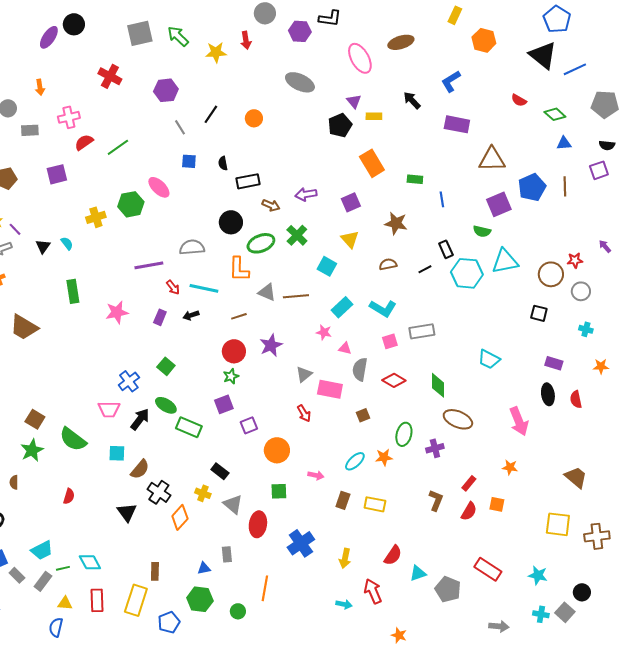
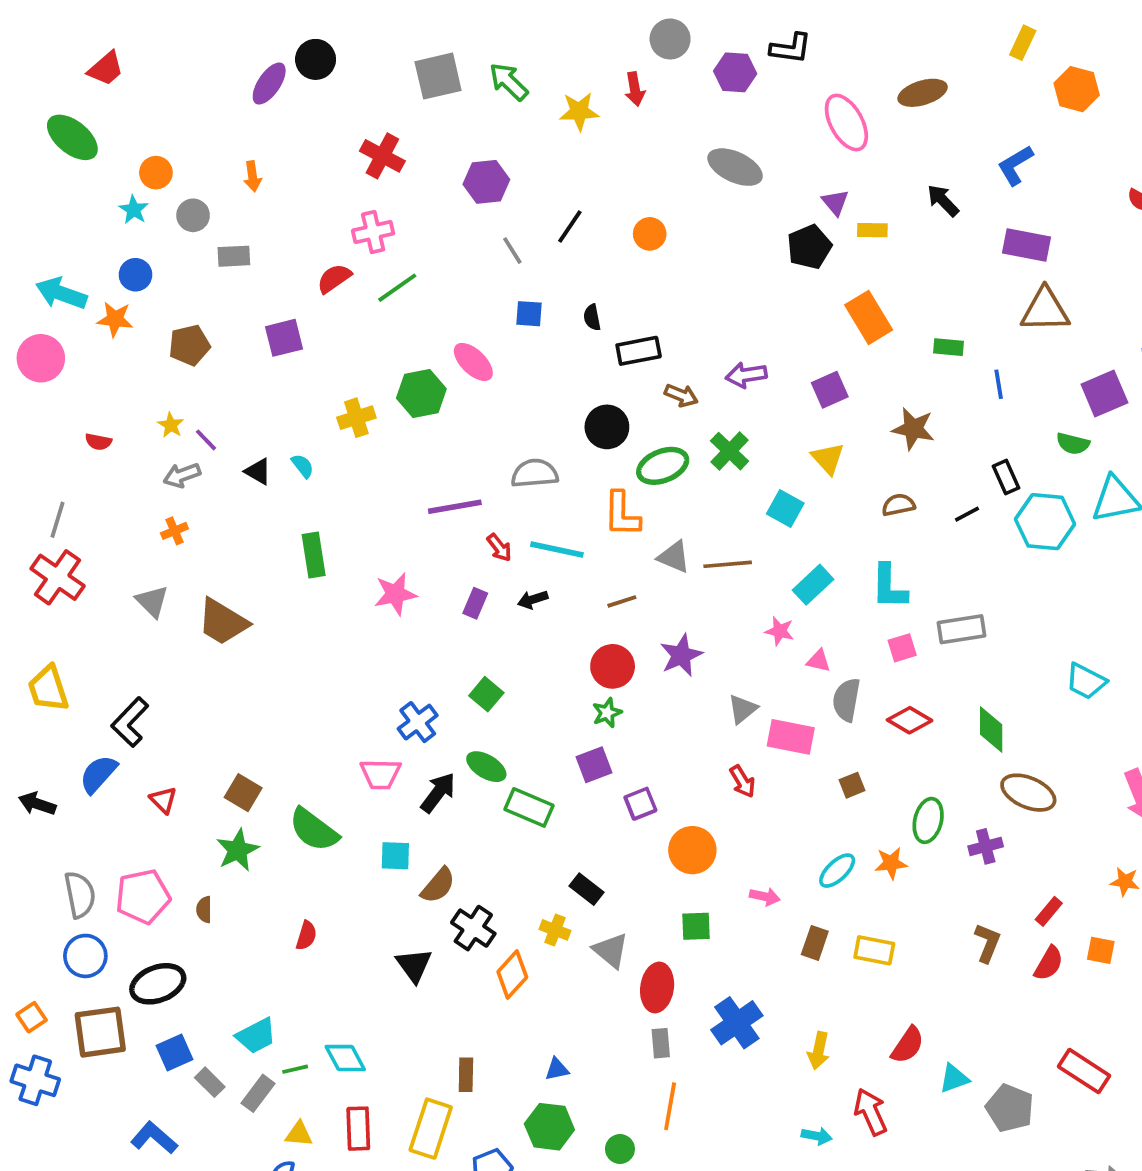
pink cross: (69, 117) -> (373, 232), moved
brown triangle: (492, 159) -> (1045, 310), moved
black triangle: (43, 246) -> (258, 471), turned -35
cyan L-shape: (383, 308) -> (889, 587), turned 60
gray rectangle: (227, 554) -> (661, 1043), moved

